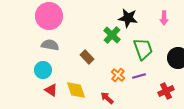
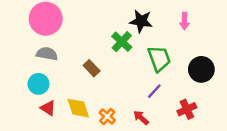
orange cross: (118, 75) -> (107, 116), moved
purple line: (139, 76) -> (154, 91), turned -32
red arrow: (107, 98) -> (141, 118), moved

